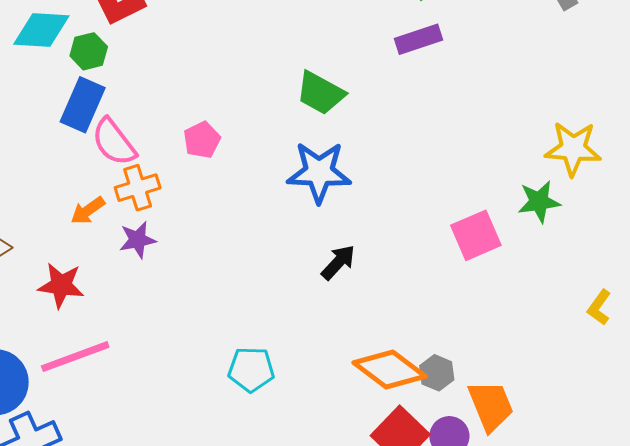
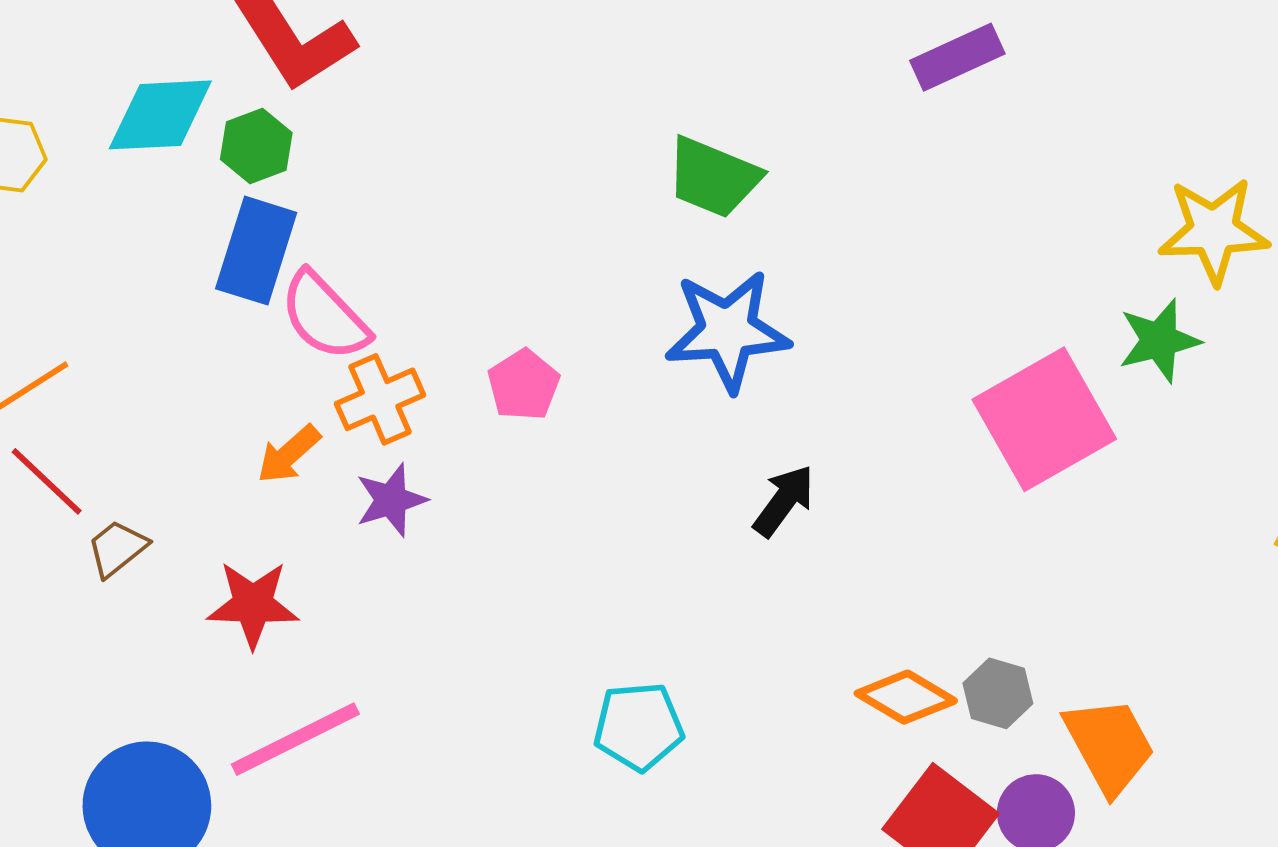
purple rectangle: (418, 39) -> (957, 57), moved
pink pentagon: (202, 140) -> (524, 385), moved
pink square: (476, 235) -> (1044, 419), size x1.4
orange diamond: (389, 370) -> (906, 697), size x0.7

